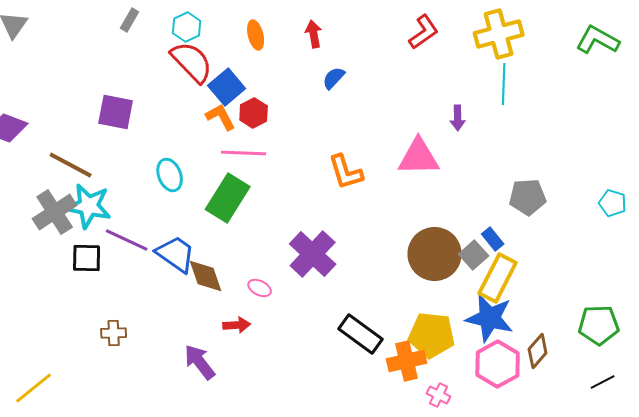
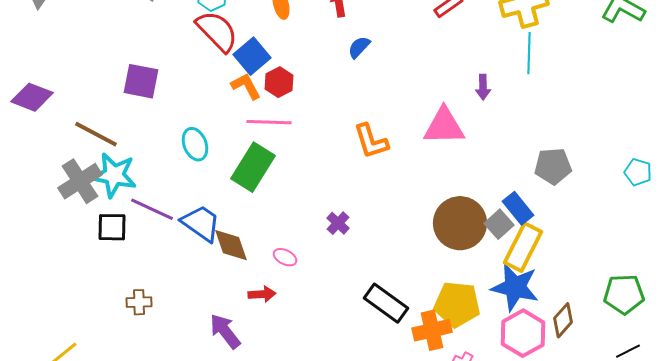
blue rectangle: (493, 239) -> (518, 208), size x1.4
purple cross: (313, 254) -> (338, 223), size x0.5

